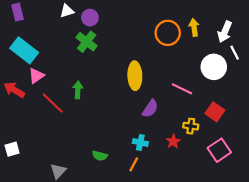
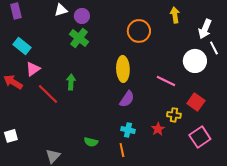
yellow arrow: (194, 27) -> (175, 15), moved
orange circle: (168, 33) -> (139, 31), moved
cyan rectangle: (24, 50) -> (22, 46), size x0.7
purple semicircle: (150, 109) -> (127, 99), moved
orange line: (134, 164) -> (122, 150), turned -40

